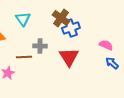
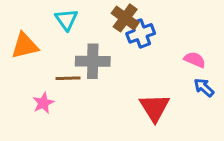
gray cross: (40, 46) -> (93, 61), size x1.5
red triangle: (69, 57) -> (155, 108), moved

